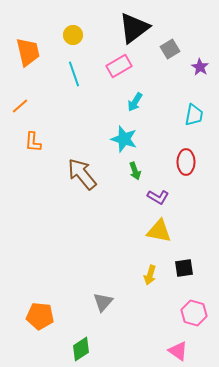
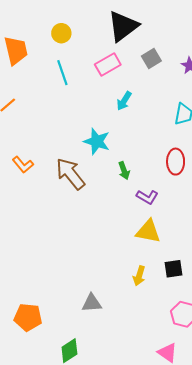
gray square: (170, 49) -> (151, 58), moved
cyan star: (124, 139) -> (97, 141), moved
orange L-shape: (33, 142) -> (23, 165), moved, turned -45
gray triangle: (103, 302) -> (92, 303), turned 45

